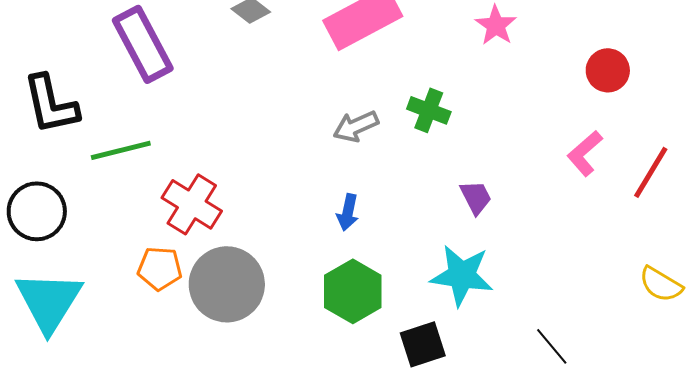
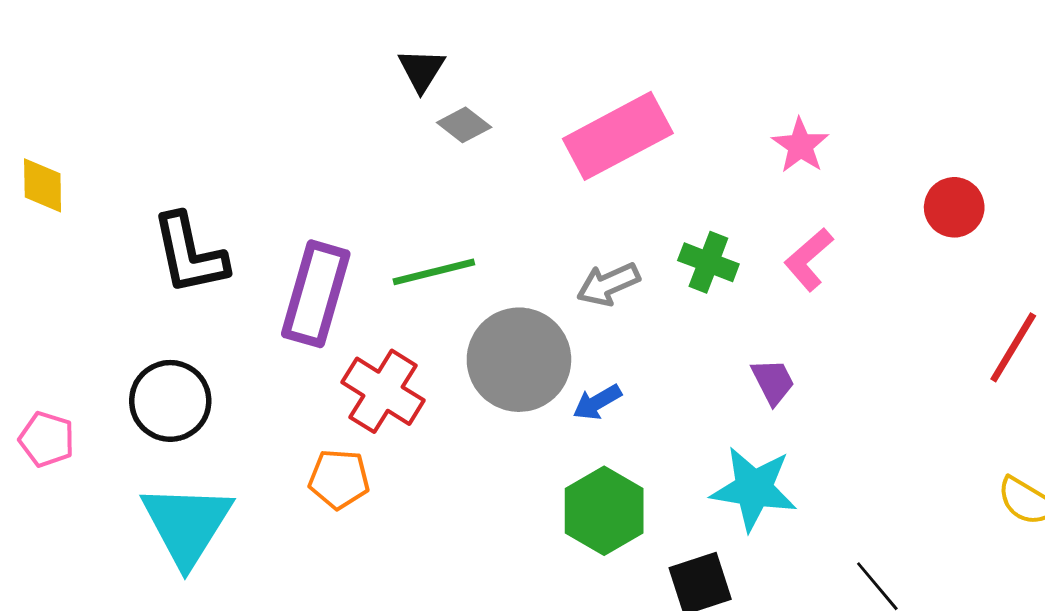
purple rectangle: (143, 44) -> (316, 294), moved, turned 44
green line: (121, 150) -> (434, 272), moved
pink L-shape: (585, 153) -> (809, 259), moved
blue arrow: (348, 212) -> (597, 402), turned 48
gray circle: (227, 284) -> (519, 360), moved

